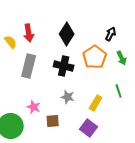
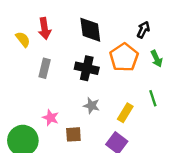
black diamond: (67, 34) -> (90, 30), turned -40
gray rectangle: (29, 66) -> (45, 68), size x0.7

